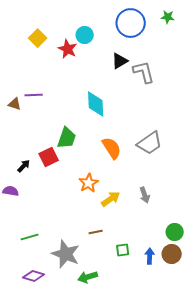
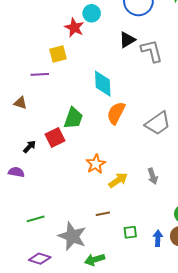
yellow square: (38, 38) -> (58, 54), moved, turned 30
brown triangle: (15, 104) -> (20, 103), moved
orange semicircle: (112, 148) -> (116, 113), moved, turned -120

